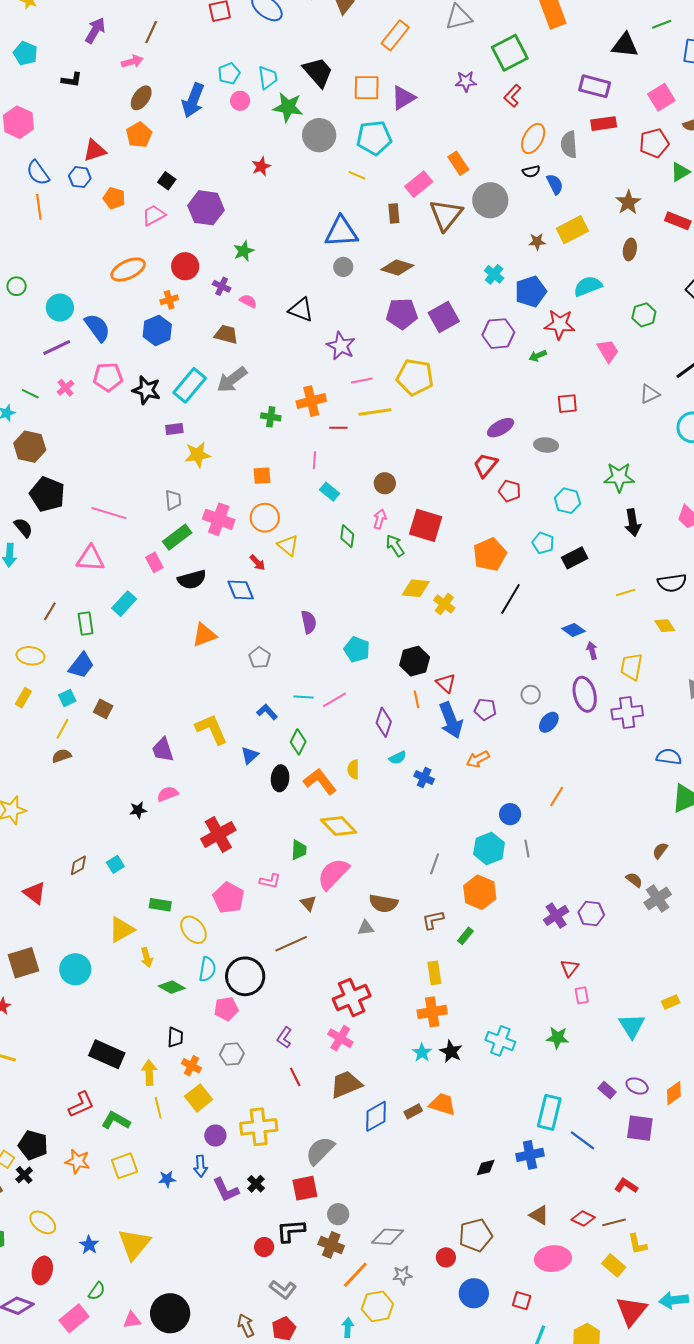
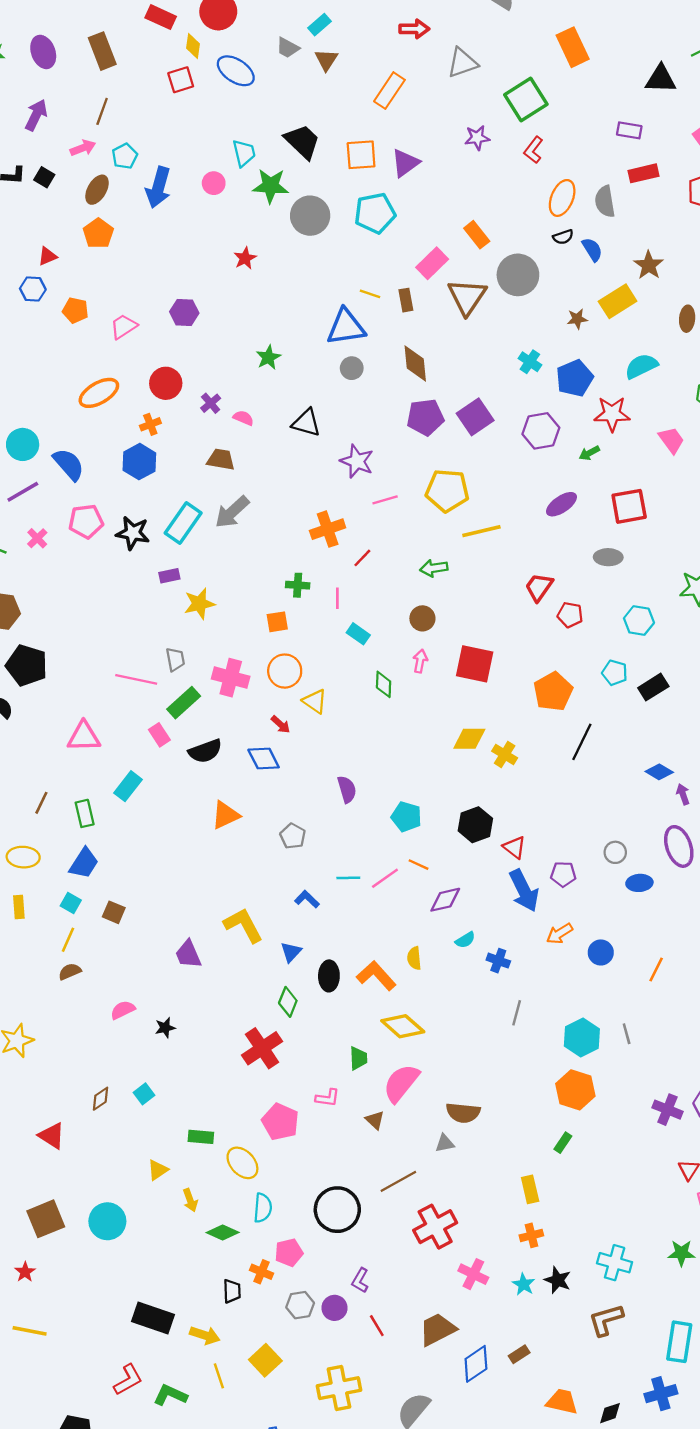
cyan pentagon: (229, 73) -> (125, 156), moved
purple rectangle: (595, 86) -> (629, 130), size x0.7
red triangle: (95, 150) -> (48, 256), size x0.7
yellow line: (357, 175) -> (370, 294), moved
black square: (167, 181) -> (44, 177), moved
brown star: (628, 202) -> (649, 265), moved
purple hexagon: (206, 208) -> (184, 312), size x0.7
green star: (244, 251) -> (268, 357), moved
brown diamond: (397, 268) -> (415, 363), turned 72
purple cross: (222, 286) -> (211, 403), turned 30
red square: (567, 404) -> (629, 506), size x1.5
yellow line: (375, 412) -> (481, 531), moved
green cross: (271, 417) -> (298, 585), moved
red line: (338, 428) -> (362, 558), turned -42
purple ellipse: (501, 428) -> (562, 504), moved
pink line: (109, 513) -> (136, 679), moved
green arrow: (395, 546) -> (434, 568), moved, turned -60
yellow rectangle: (23, 698) -> (19, 907), turned -30
cyan square: (67, 698) -> (71, 903), turned -30
orange line: (416, 699) -> (418, 865), moved, turned -48
purple diamond: (384, 722) -> (445, 900), turned 64
blue ellipse: (549, 722) -> (639, 883), turned 50
green diamond: (298, 742) -> (288, 1002), moved
pink semicircle: (168, 794) -> (123, 1010), moved
blue circle: (510, 814) -> (601, 952), moved
gray line: (435, 864) -> (517, 1013), moved
purple cross: (556, 916) -> (667, 1110), turned -30
brown L-shape: (433, 920) -> (606, 1320), moved, size x1.4
yellow triangle: (121, 930) -> (158, 1170), size x0.7
brown line: (291, 944) -> (398, 1181), moved
black circle: (245, 976) -> (337, 1210), moved
orange cross: (432, 1012) -> (531, 1235), size x0.7
pink cross: (340, 1038) -> (473, 1274), moved
orange cross: (191, 1066) -> (262, 1272), moved
yellow arrow: (149, 1073) -> (205, 1335), turned 115
orange trapezoid: (442, 1104) -> (562, 1402), moved
purple circle: (215, 1136) -> (334, 1308), moved

